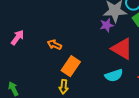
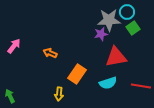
red triangle: (122, 49) -> (116, 57), turned -40
orange rectangle: (71, 66) -> (77, 74), moved

